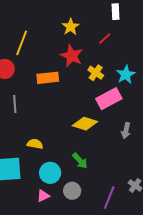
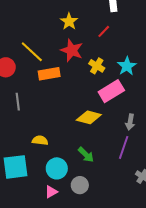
yellow line: (22, 43) -> (32, 52), moved, turned -65
purple line: (109, 198) -> (124, 147), moved

